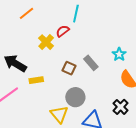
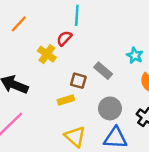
yellow rectangle: (36, 80) -> (66, 100), moved
gray circle: (75, 97) -> (110, 108), moved

